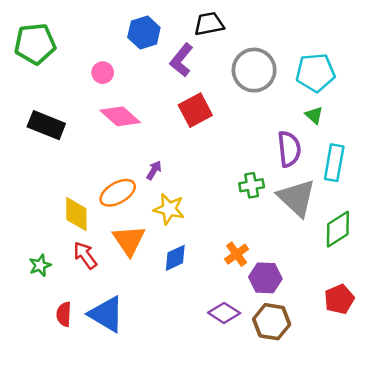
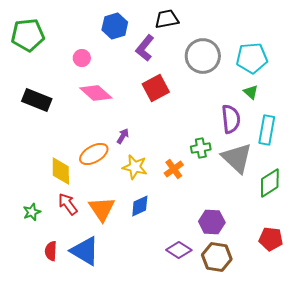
orange triangle: (129, 240) -> (102, 209), moved
orange cross: (237, 254) -> (174, 169), moved
red pentagon: (339, 299) -> (271, 239), turned 30

